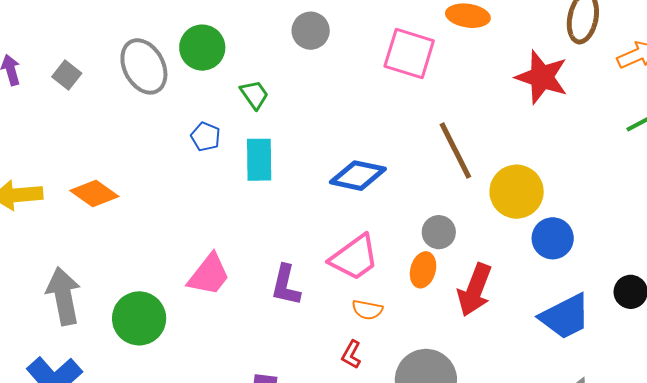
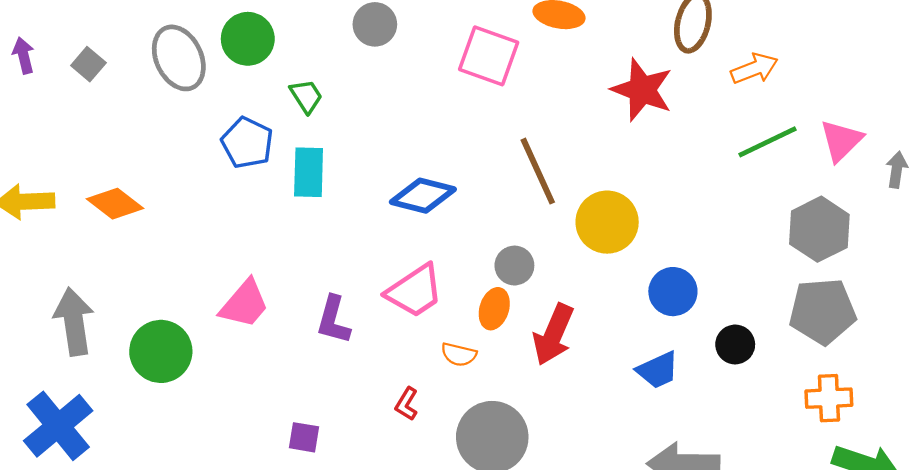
blue pentagon: (206, 137) -> (247, 143), size x1.5
blue circle: (553, 238) -> (673, 292), moved
orange semicircle: (367, 310) -> (459, 354), moved
blue trapezoid: (565, 317) -> (658, 370), size x0.7

